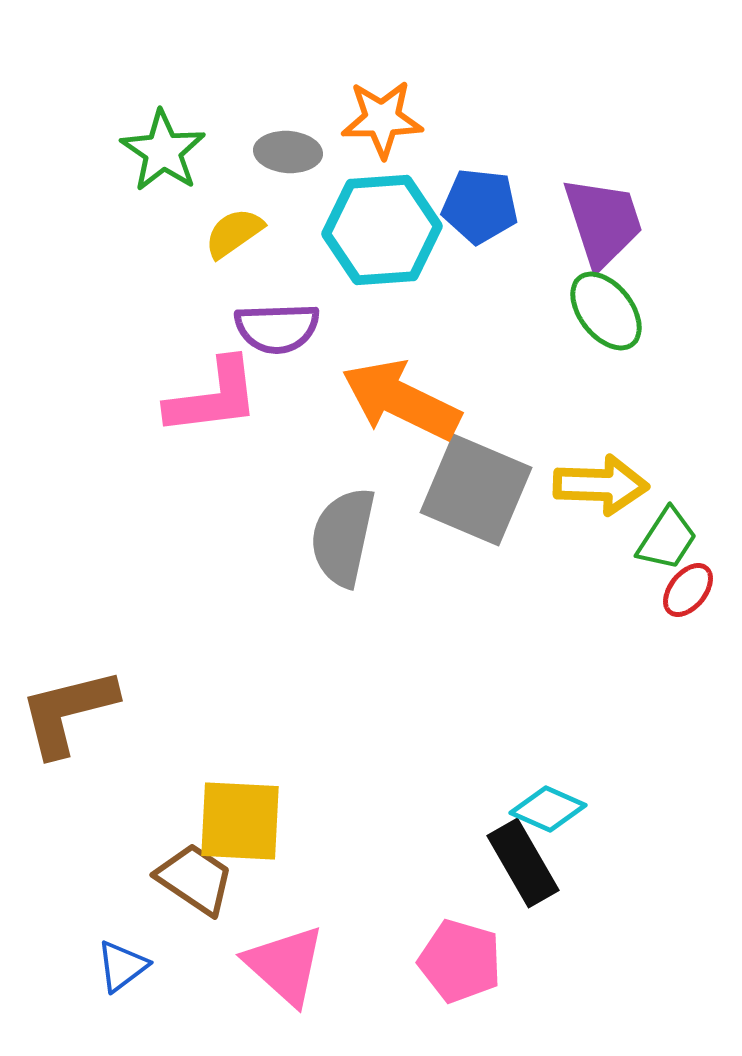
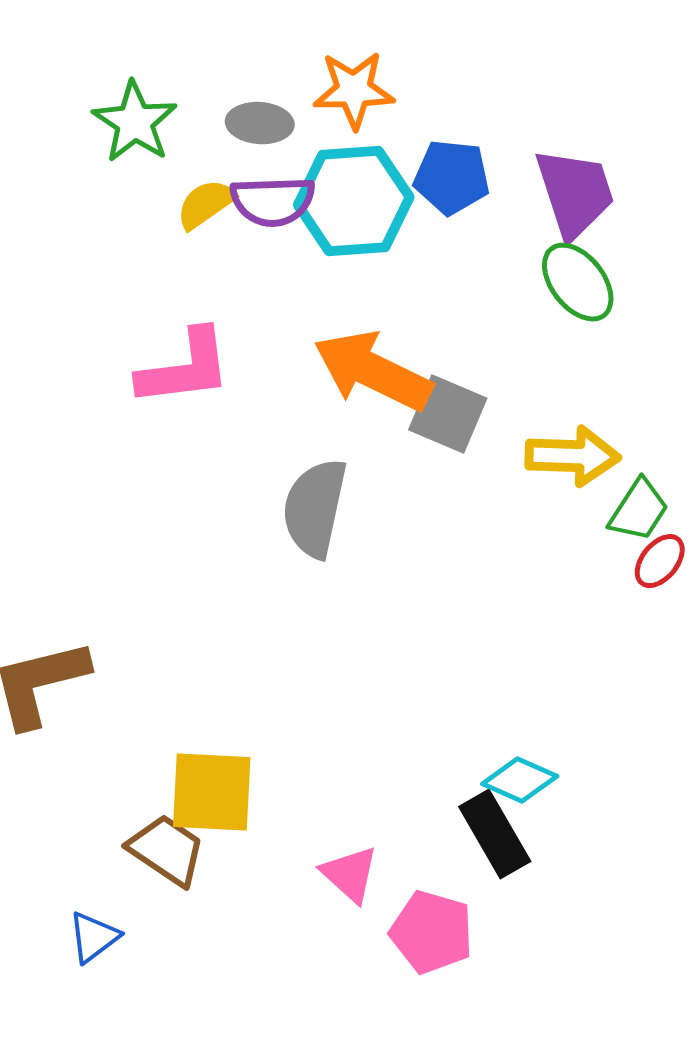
purple semicircle: (277, 328) -> (273, 201), moved
gray square: (476, 490) -> (448, 414), moved, size x0.7
pink triangle: (285, 965) -> (350, 874), moved, size x0.7

